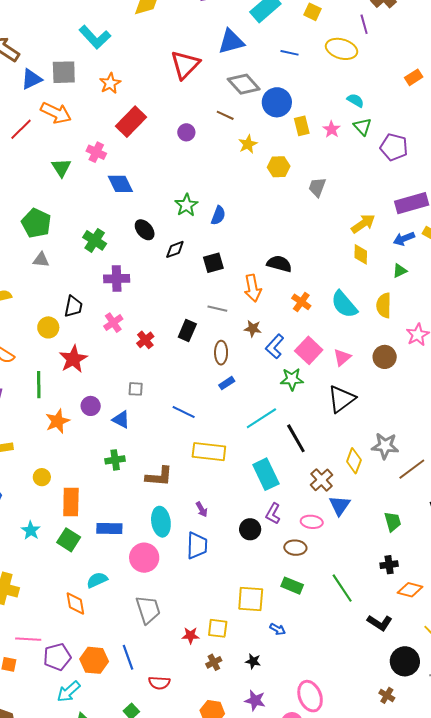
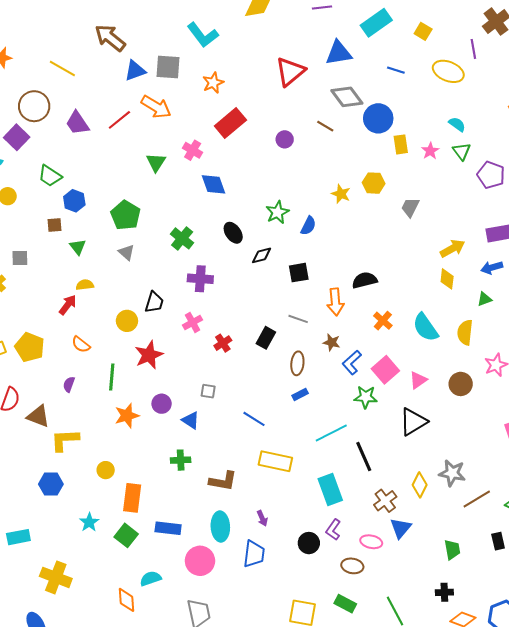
yellow star: (248, 144) -> (341, 194), moved, turned -30
gray triangle: (41, 260) -> (126, 252), turned 30
black semicircle: (279, 264) -> (365, 280), turned -35

